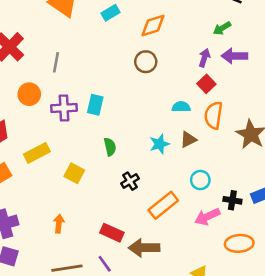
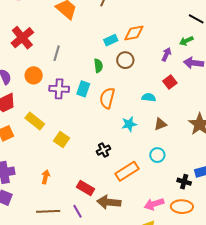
cyan rectangle: (110, 13) -> (111, 40), moved
purple arrow: (204, 58) -> (166, 54), moved
orange semicircle: (213, 115) -> (107, 98), moved
brown triangle: (188, 139) -> (160, 124), moved
green semicircle: (110, 147) -> (98, 66), moved
yellow rectangle: (37, 153) -> (35, 121), turned 60
black cross: (232, 200) -> (184, 182), moved
pink arrow: (207, 217) -> (154, 204), moved

